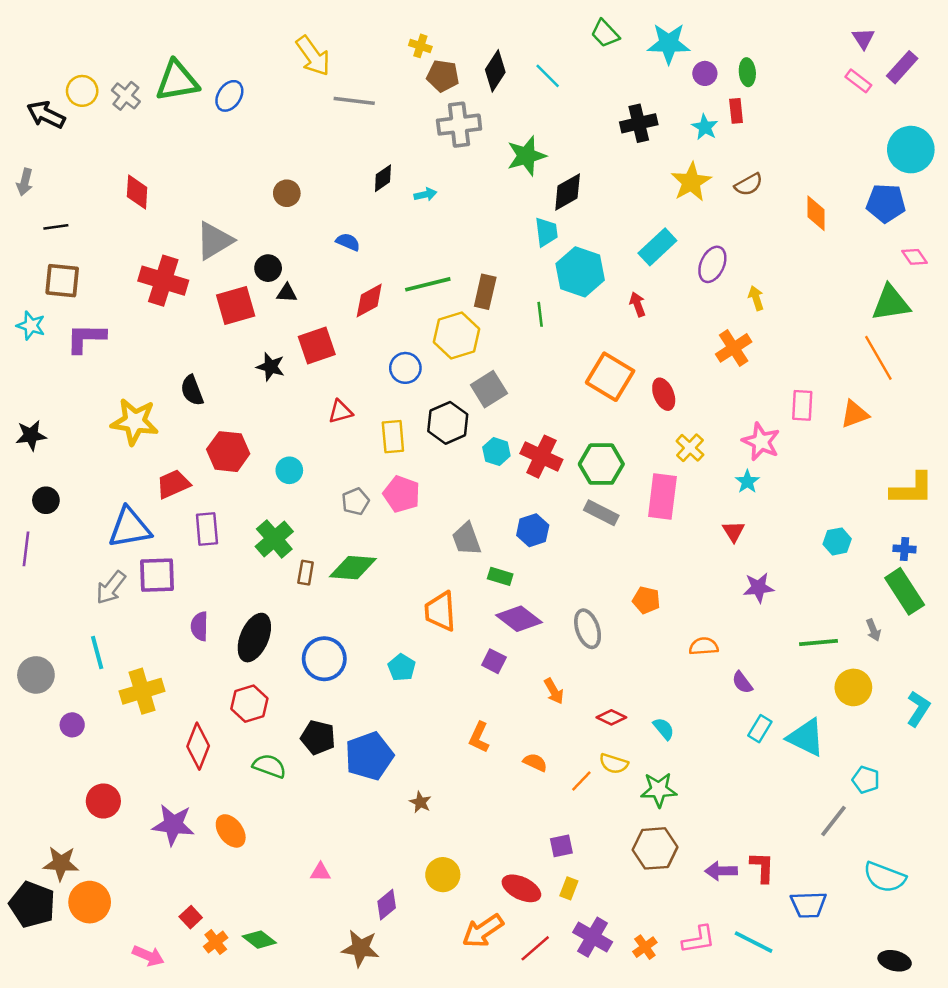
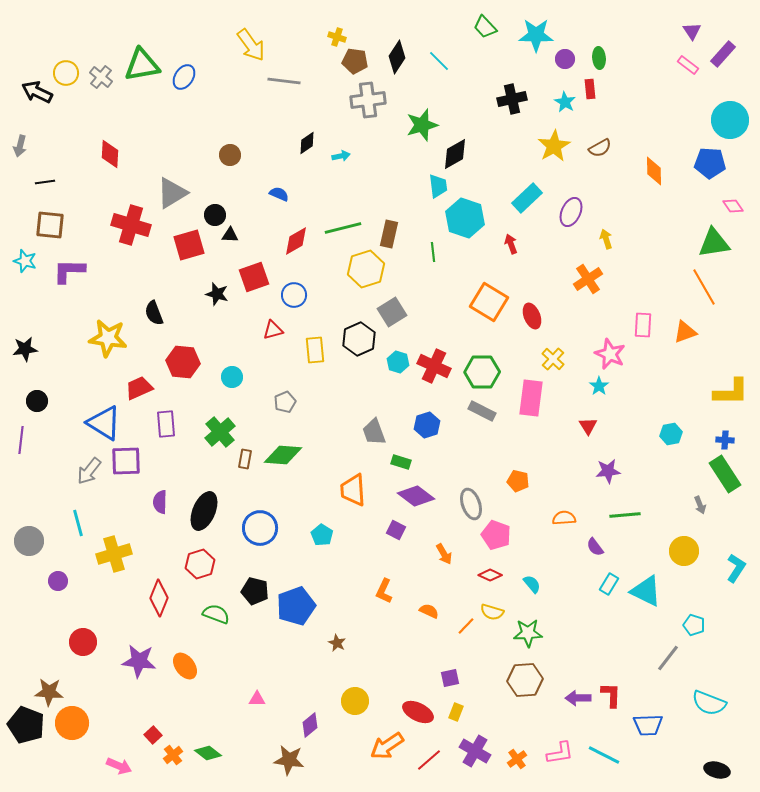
blue circle: (405, 368) -> (294, 295), moved
pink pentagon: (402, 494) -> (496, 535), moved
blue triangle: (130, 528) -> (104, 423), turned 42
green line: (818, 643) -> (625, 515), moved

